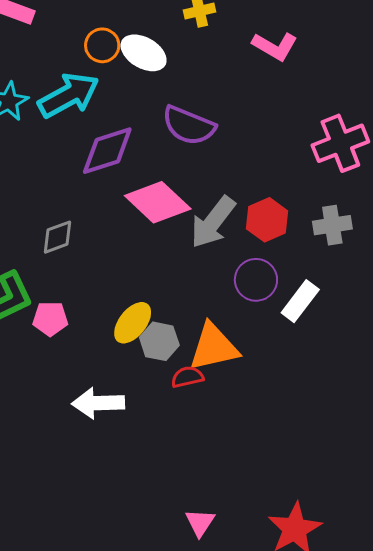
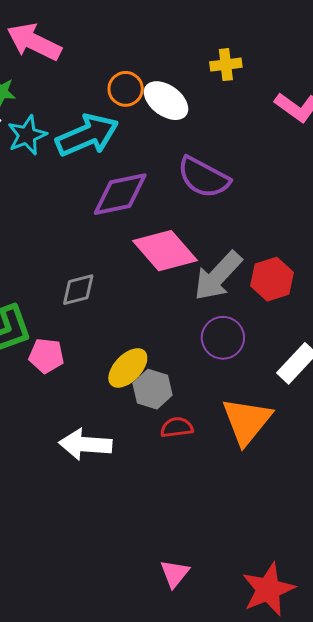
gray diamond: (57, 237) -> (78, 290), moved
purple circle: (256, 280) -> (223, 338), moved
orange triangle: (214, 347) -> (247, 421), moved, turned -44

